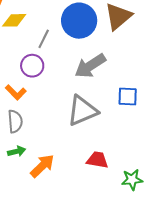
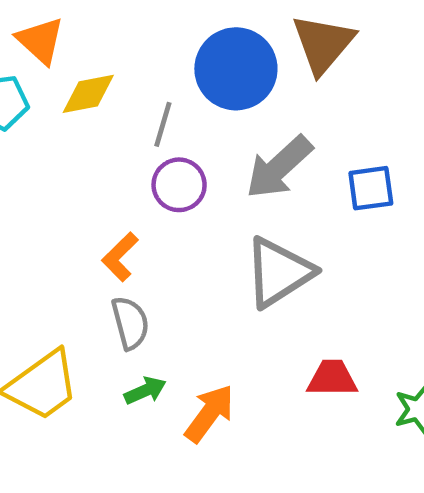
purple circle: (32, 66) -> (179, 185), moved
orange L-shape: (16, 92) -> (120, 257), turned 100
blue square: (128, 97) -> (371, 188), moved

